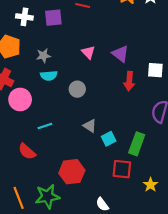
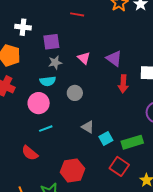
purple square: (53, 18) -> (51, 42), moved
gray star: (43, 56) -> (55, 63), moved
pink circle: (20, 99) -> (39, 103), moved
green rectangle: (137, 144) -> (132, 142), turned 55
red square: (122, 169) -> (119, 166), turned 30

